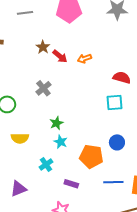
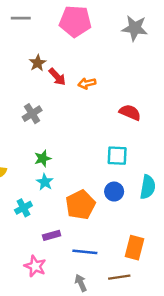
cyan square: (115, 102) -> (117, 156), moved
orange pentagon: (91, 156) -> (80, 205), turned 30
blue line: (113, 182) -> (85, 252), moved
purple rectangle: (71, 184) -> (52, 235), turned -40

